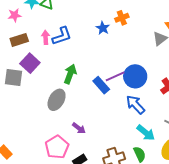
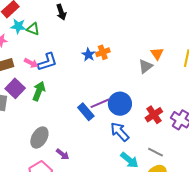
orange cross: (122, 18) -> (103, 52), moved
pink arrow: (46, 37) -> (31, 63), turned 120
green arrow: (70, 74) -> (39, 91), moved
gray ellipse: (57, 100) -> (39, 137), moved

